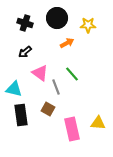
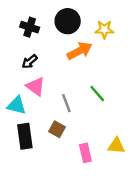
orange arrow: (67, 43) -> (79, 51), size x1.5
pink triangle: (40, 73) -> (36, 86), moved
green line: (72, 74) -> (97, 94), moved
pink rectangle: (72, 129) -> (85, 153), size x0.7

